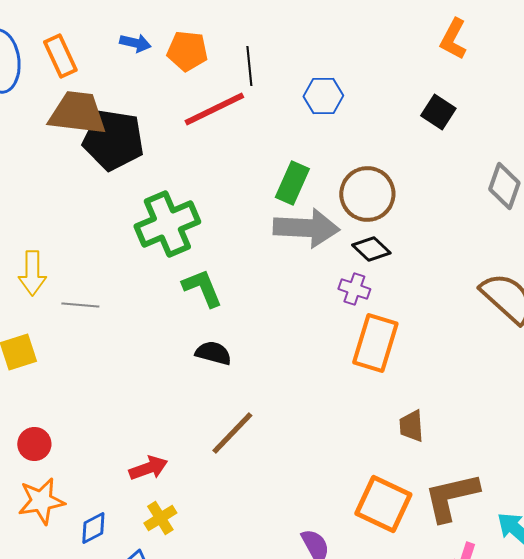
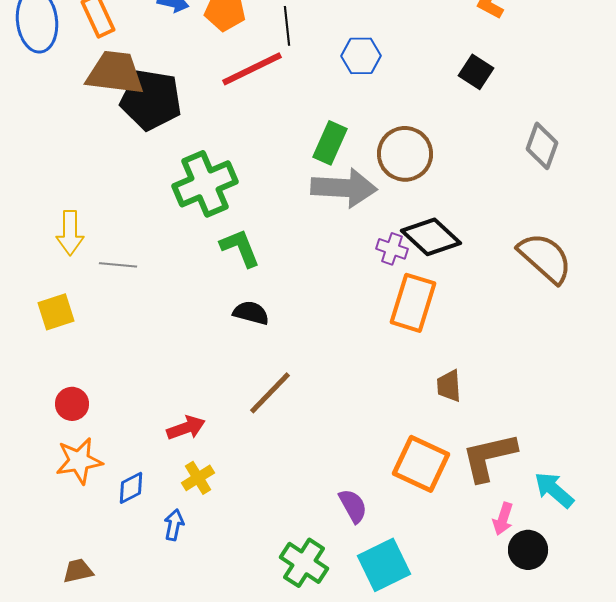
black diamond: (371, 249) -> (431, 237), moved, size x1.5

